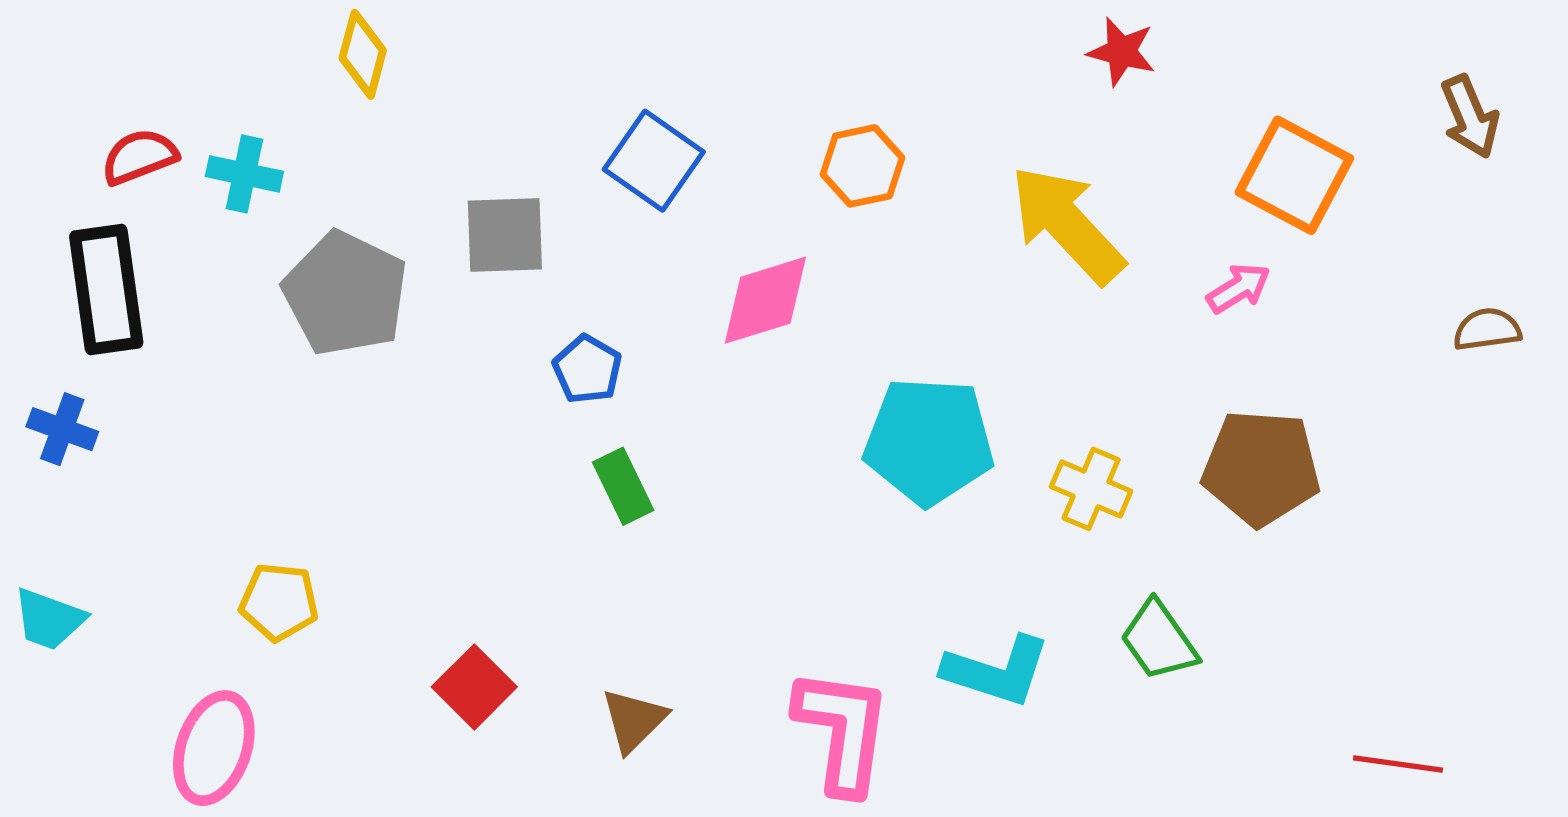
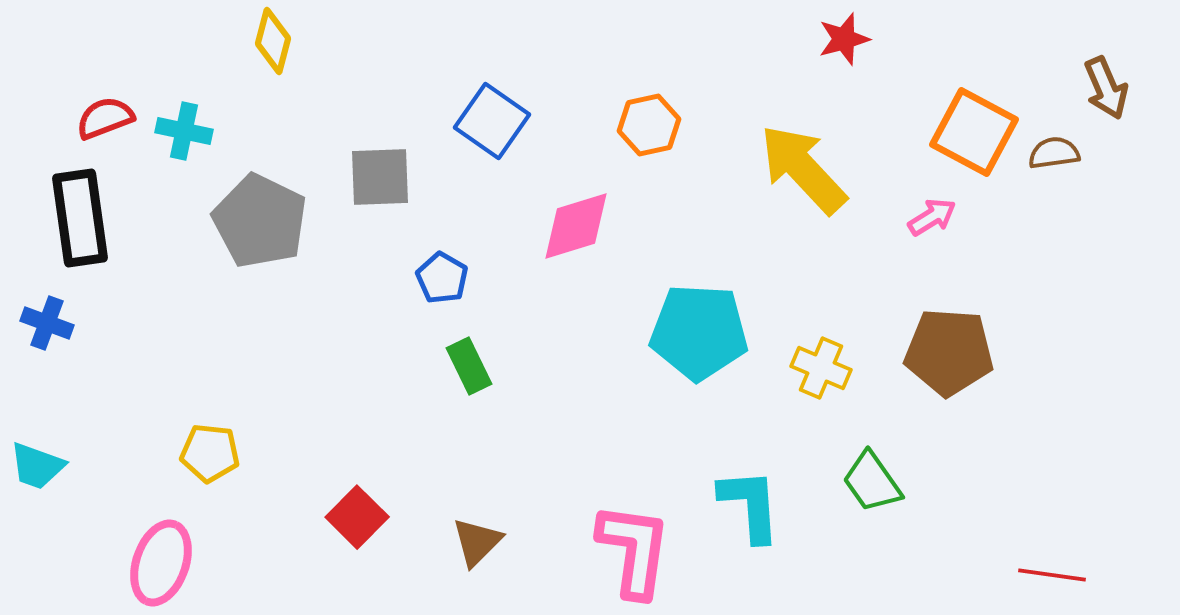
red star: (1122, 52) -> (844, 39), turned -30
brown semicircle: (1487, 329) -> (1054, 153), moved
cyan L-shape: (997, 671) -> (750, 505), turned -112

